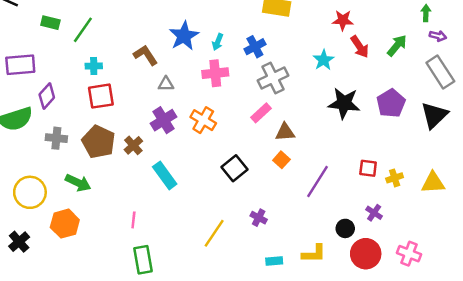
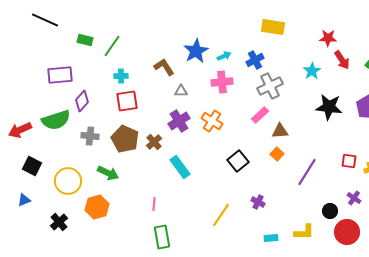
cyan arrow: (218, 42) -> (224, 56), turned -136

